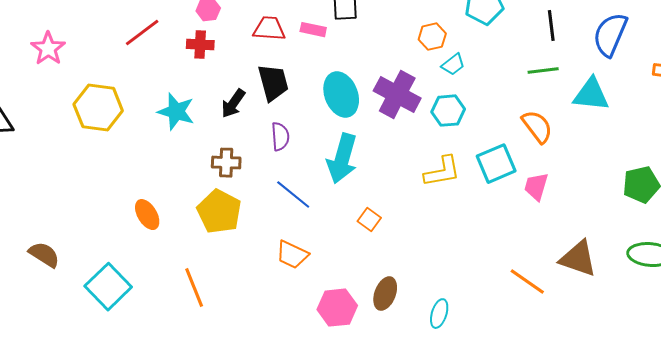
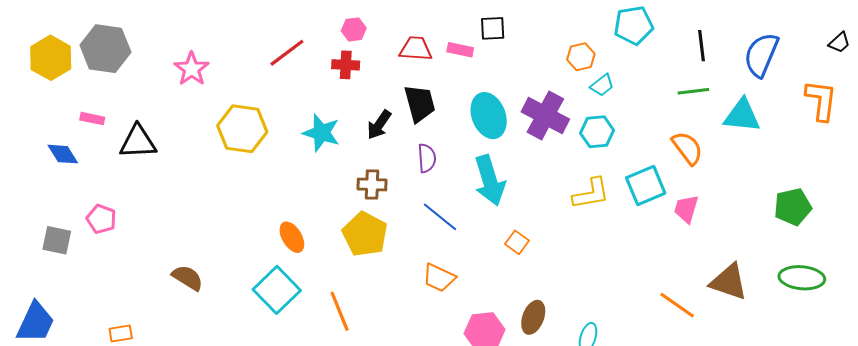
cyan arrow: (342, 159) -> (490, 180), turned -33
cyan square: (108, 287) -> (277, 290), moved

